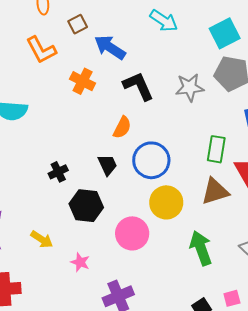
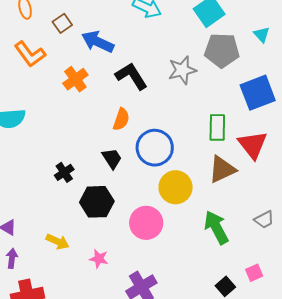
orange cross: (83, 81) -> (75, 79), turned 35

